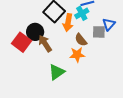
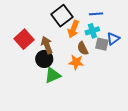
cyan cross: (82, 13) -> (92, 31), moved
black circle: (35, 32) -> (44, 59), moved

